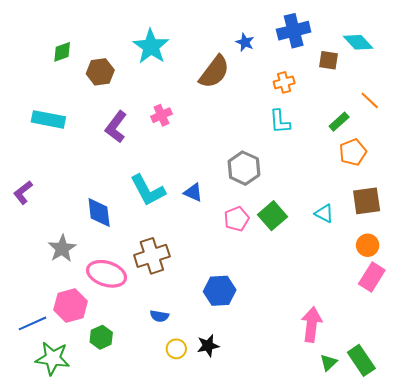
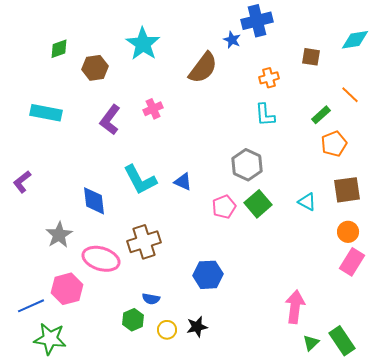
blue cross: (294, 31) -> (257, 21), moved
cyan diamond: (358, 42) -> (355, 40), moved, turned -56
gray hexagon: (244, 168) -> (247, 165), moved
green hexagon: (101, 337) -> (133, 320), moved

